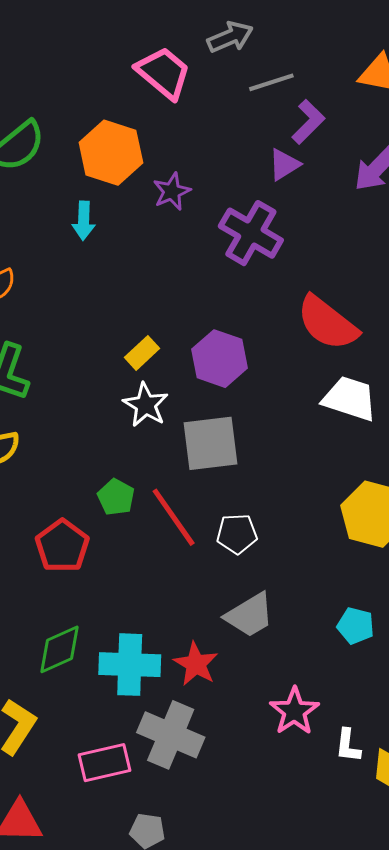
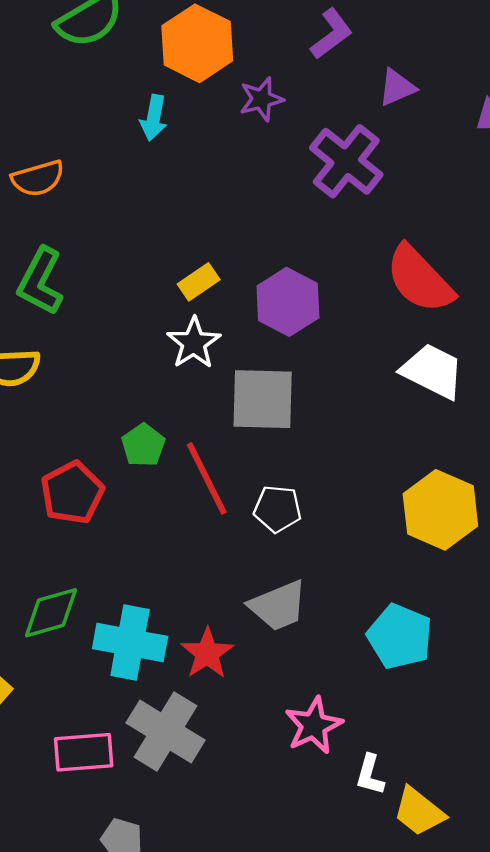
purple L-shape: (308, 122) -> (331, 34), moved
cyan pentagon: (356, 626) -> (400, 637), size x1.5

